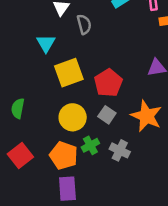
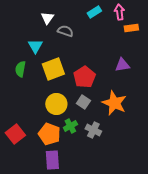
gray semicircle: (84, 24) -> (65, 31), turned -56
green semicircle: (18, 108) -> (20, 69), moved

